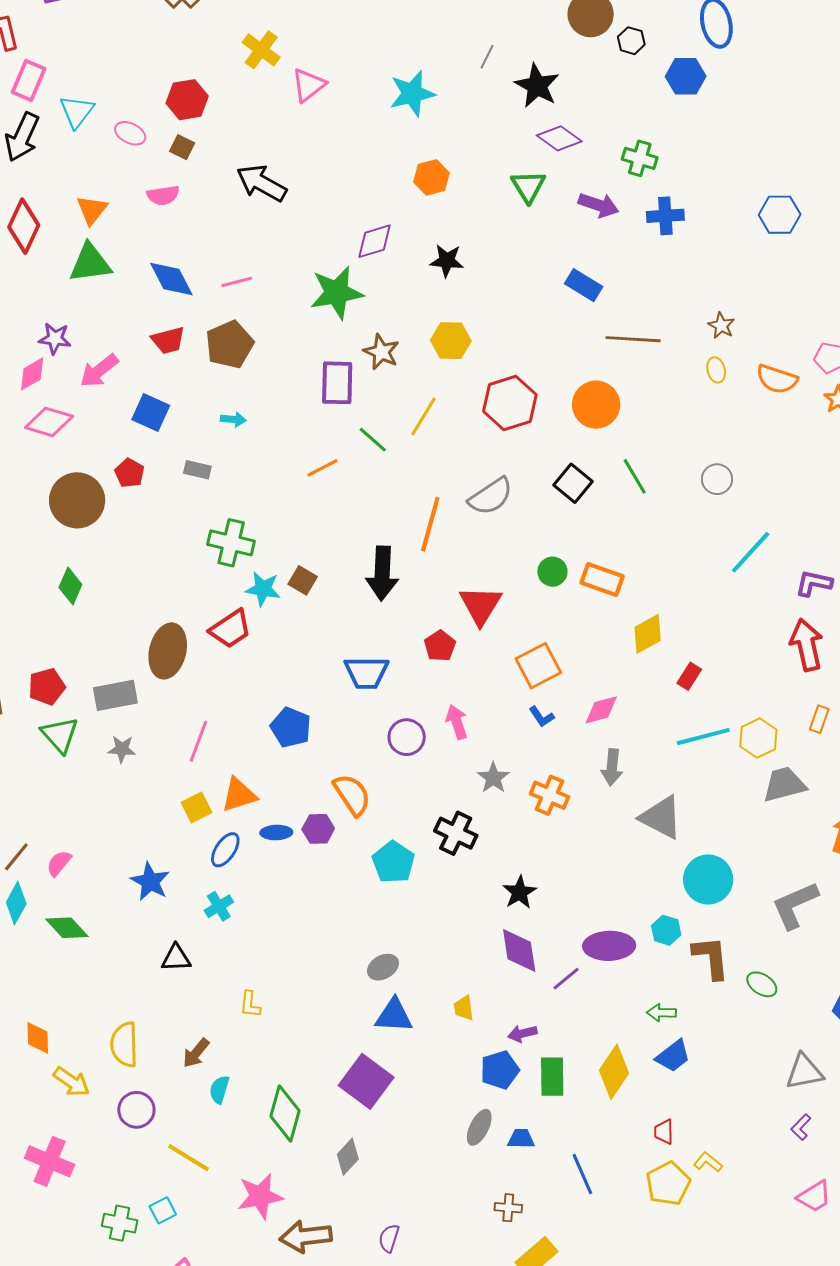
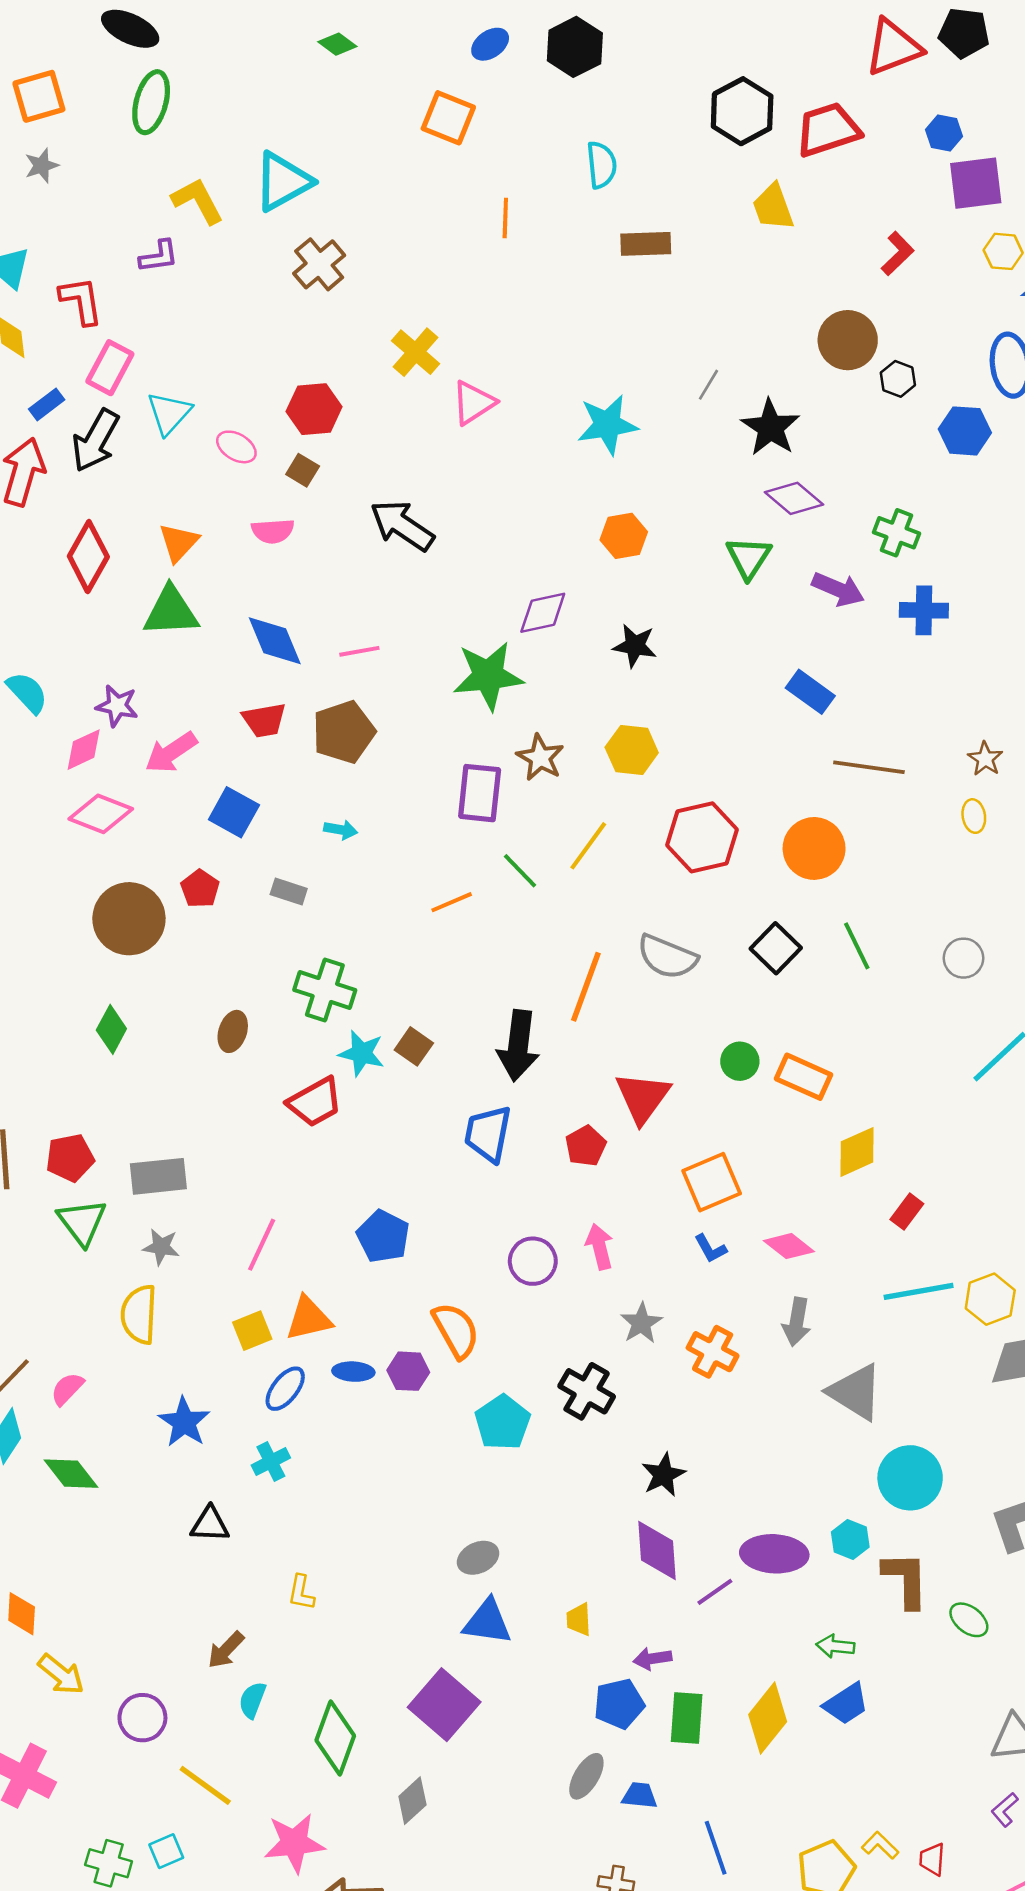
gray semicircle: (491, 496) -> (667, 957), turned 51
brown ellipse: (168, 651) -> (233, 1031), moved, size x0.6
blue trapezoid: (366, 673) -> (488, 1134), moved, turned 96
pink diamond: (601, 710) -> (789, 1246), turned 48
yellow semicircle: (124, 1044) -> (139, 1314), moved
red trapezoid: (664, 1132) -> (932, 1859), moved

